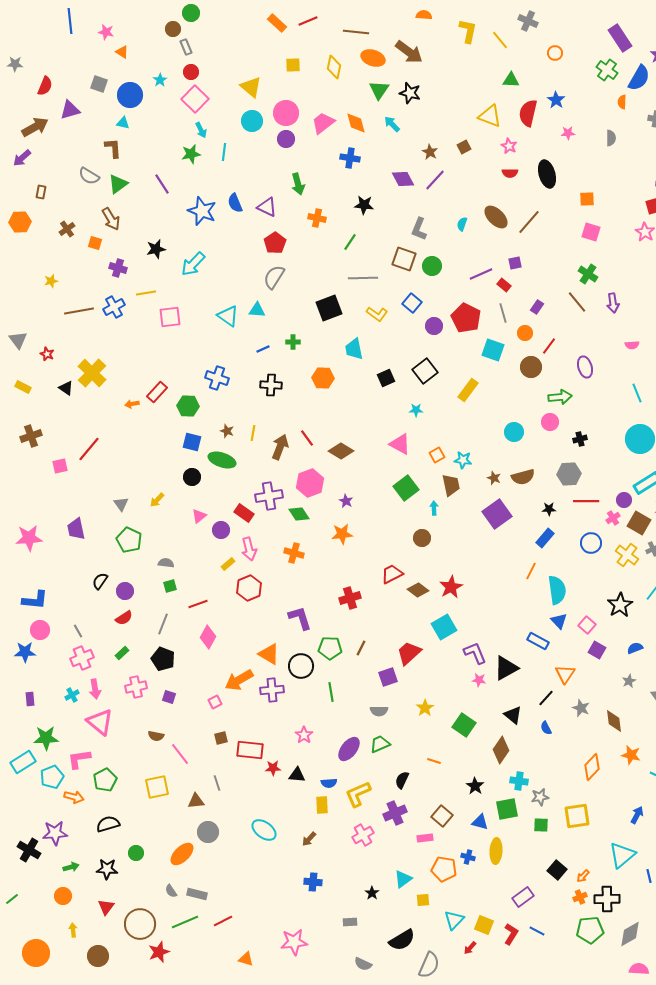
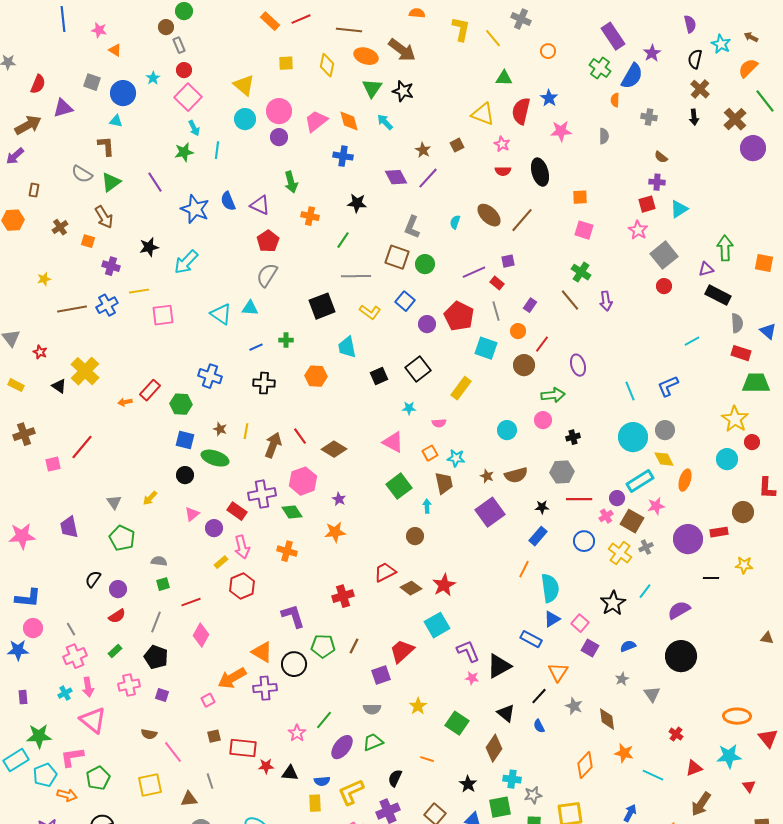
pink star: (568, 133) -> (561, 131), size x1.5
pink semicircle: (632, 345) -> (439, 423), moved
blue triangle: (559, 621) -> (552, 619), turned 42
green line: (331, 692) -> (324, 720), moved, turned 48

